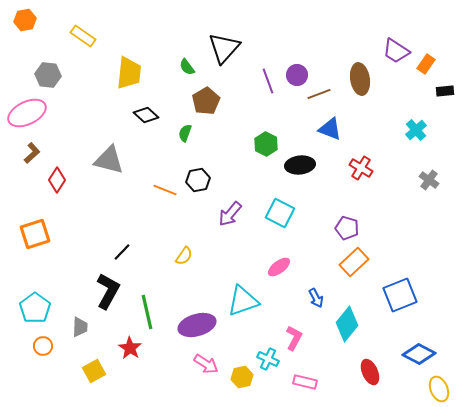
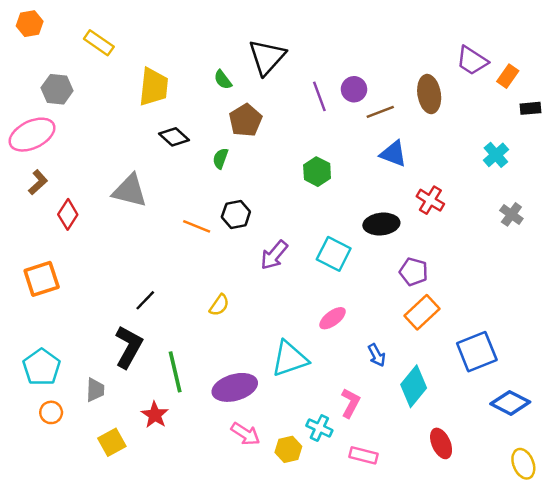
black ellipse: (300, 165) -> (381, 224), moved
blue diamond: (419, 354) -> (510, 403), moved

